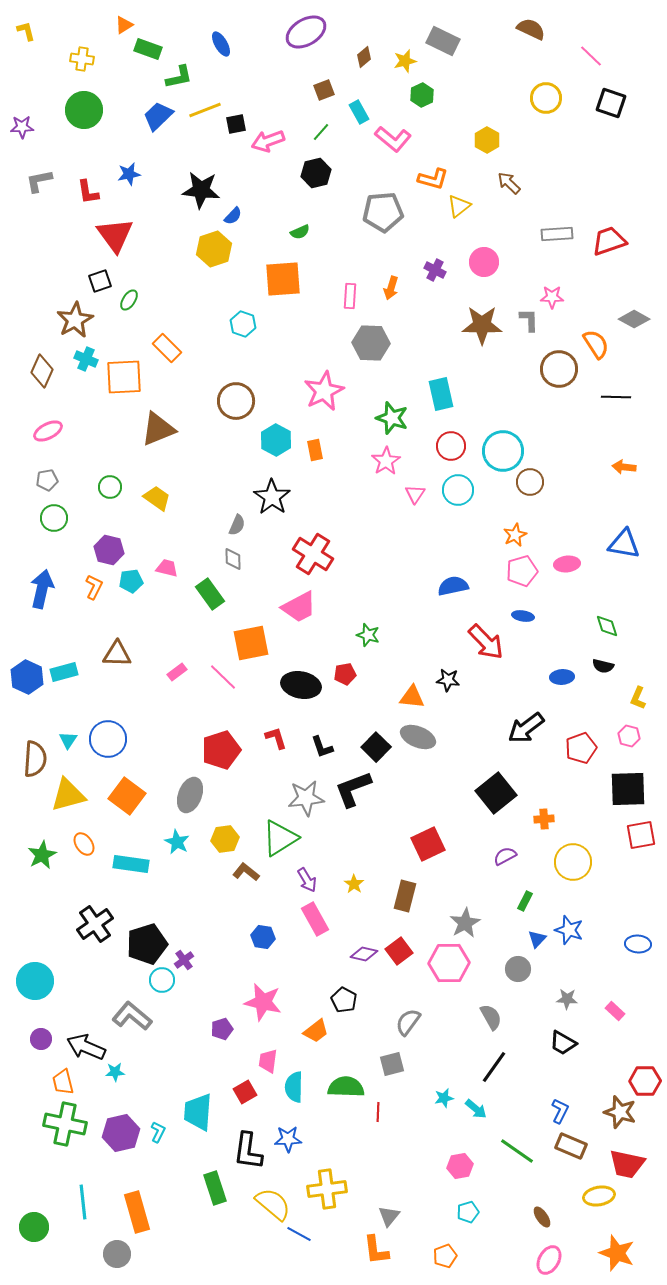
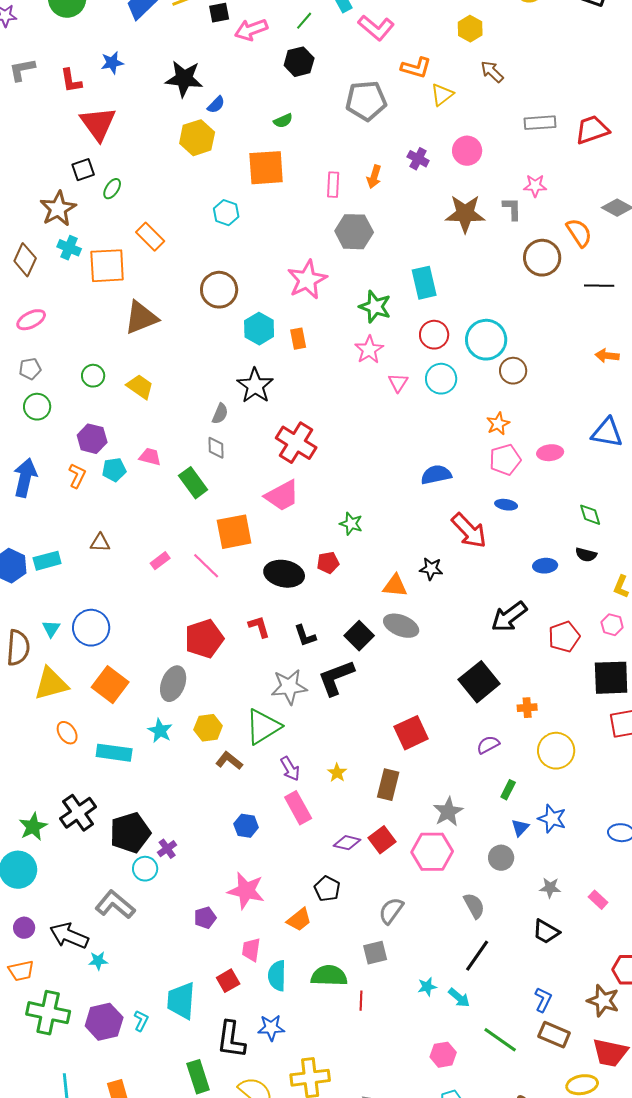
brown triangle: (117, 654) -> (100, 543), size x0.7
green star: (42, 855) -> (33, 827), moved
orange trapezoid: (63, 1082) -> (21, 971), moved, turned -88

